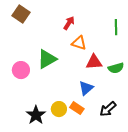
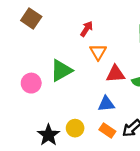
orange triangle: (79, 43) -> (98, 52), turned 42
blue triangle: (86, 88) -> (106, 104), turned 35
orange rectangle: (77, 108) -> (107, 130), moved

